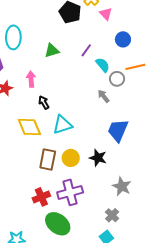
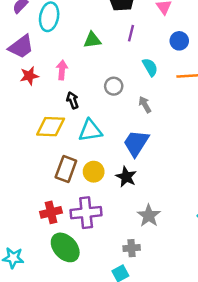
purple line: (86, 50) -> (131, 33), moved, turned -32
gray circle: (117, 79) -> (114, 86), moved
yellow diamond: (29, 127) -> (51, 127), turned -75
blue trapezoid: (118, 130) -> (136, 143), moved
gray cross: (112, 215) -> (132, 248), turned 32

